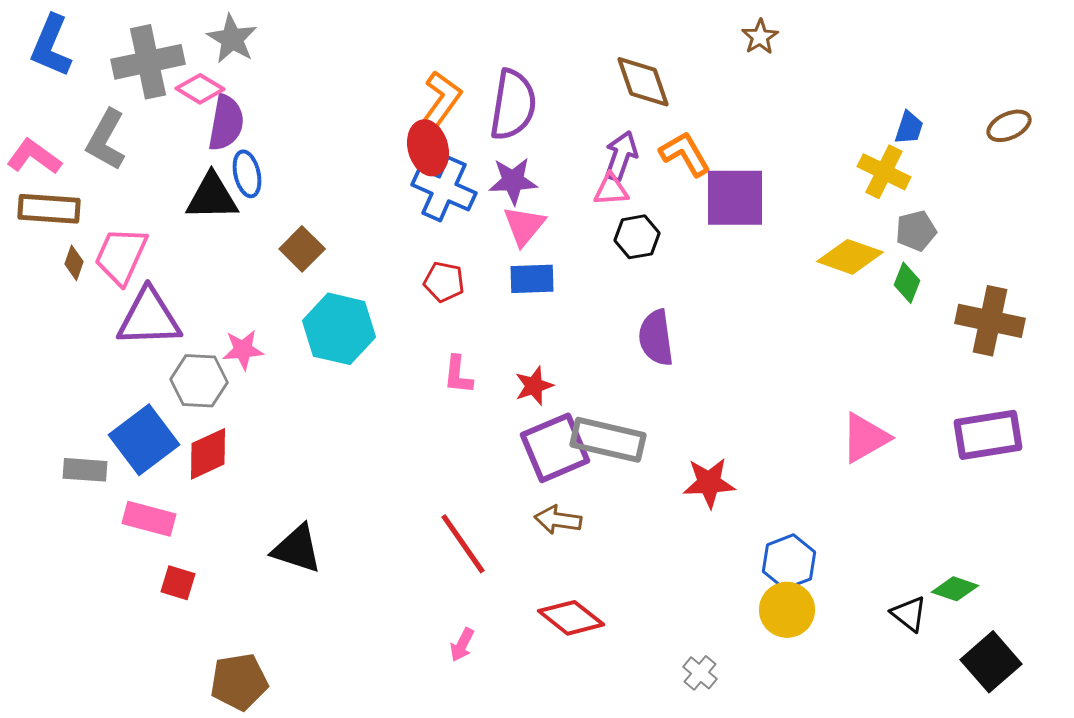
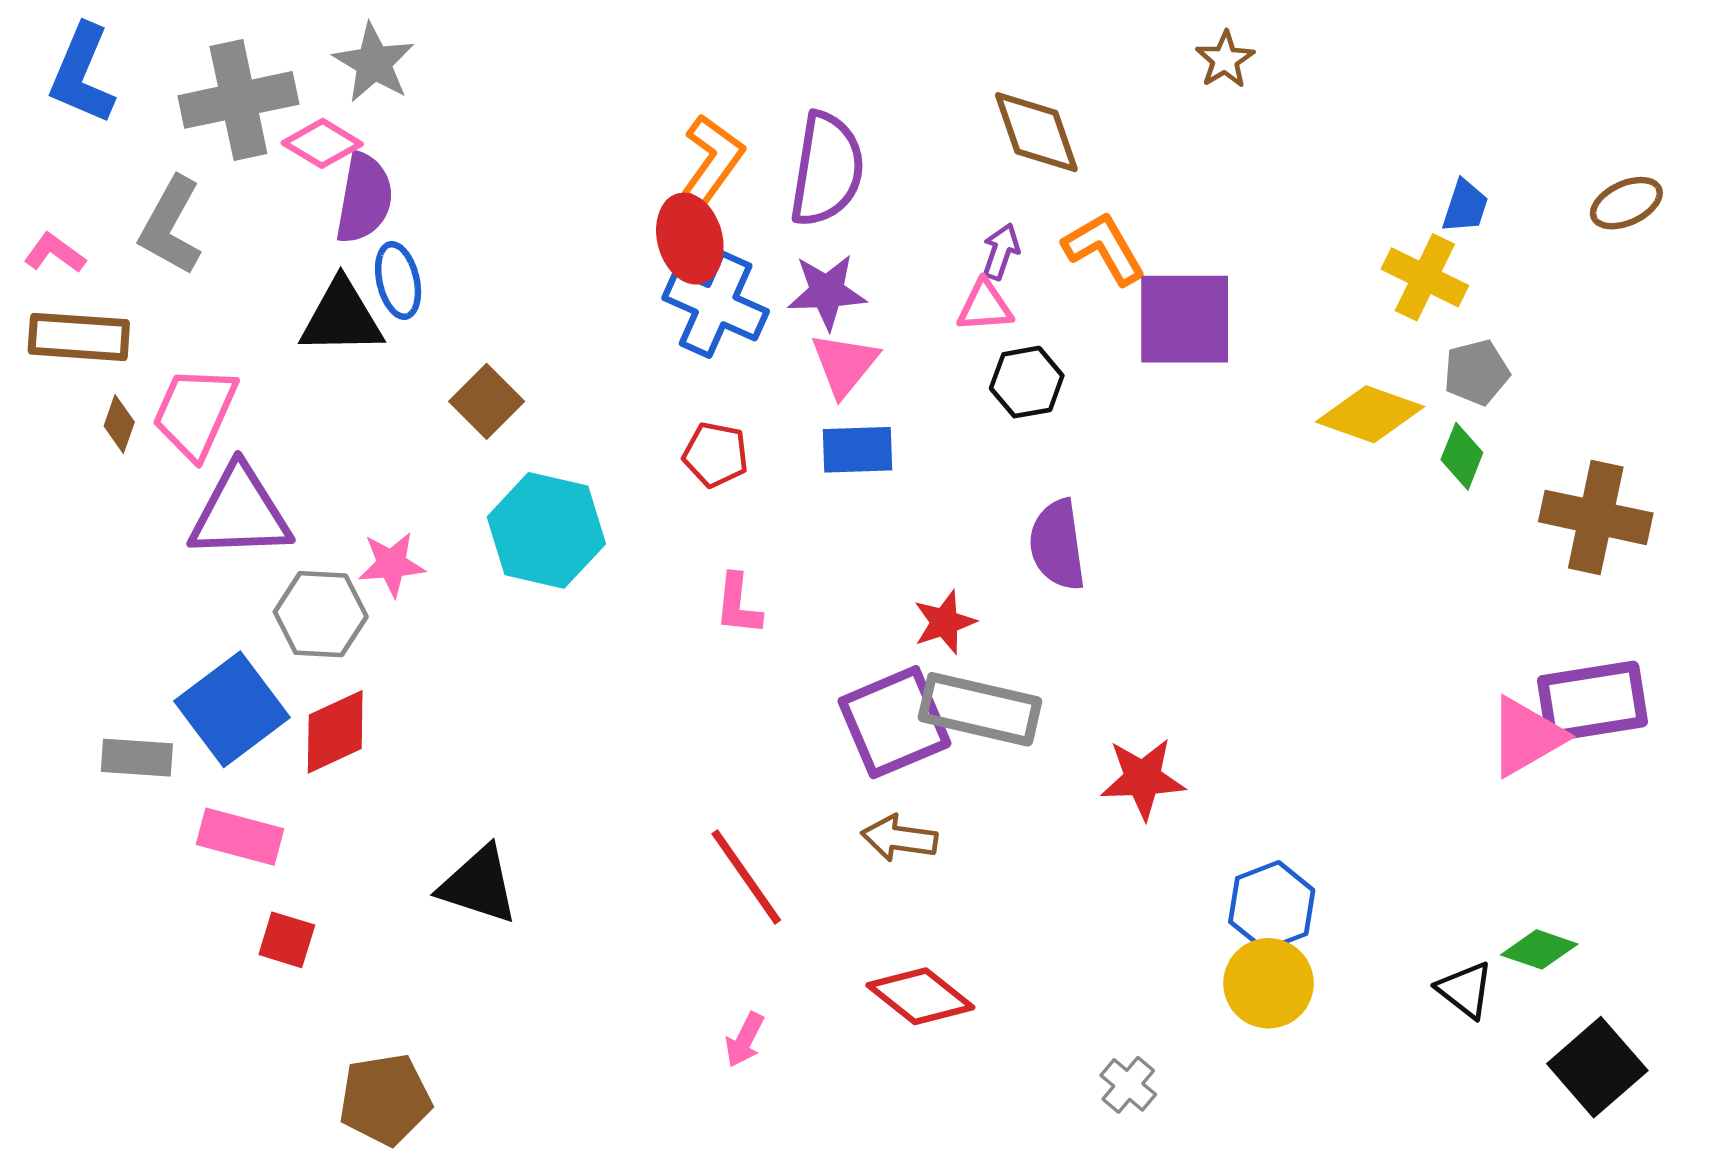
purple arrow: (621, 156) -> (1001, 251), size x0.7
pink L-shape: (34, 157) -> (55, 253), size x0.7
red star: (534, 386) -> (944, 622), moved
pink triangle: (865, 438) -> (1526, 737), moved

